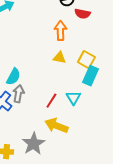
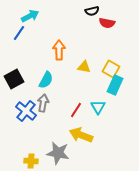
orange arrow: (60, 31) -> (59, 50), moved
cyan semicircle: (13, 77) -> (46, 80), moved
gray star: (33, 144) -> (58, 153), turned -30

